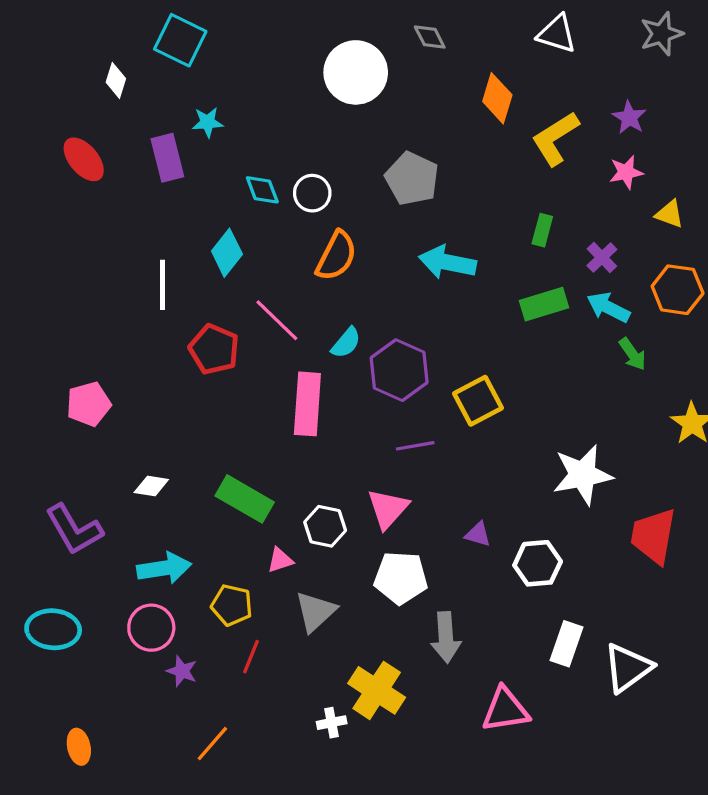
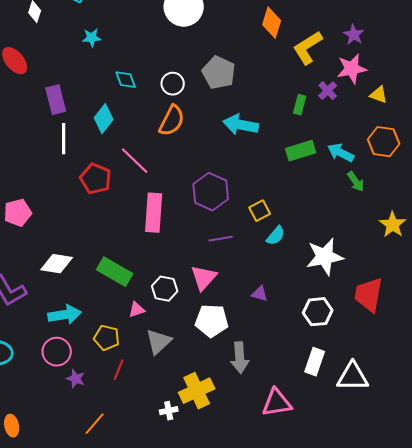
purple rectangle: (167, 158) -> (56, 100), moved
pink star: (626, 172) -> (352, 69), size x1.4
white circle: (312, 193) -> (173, 84), moved
purple cross: (602, 257) -> (328, 91), moved
cyan semicircle: (346, 343) -> (276, 236), moved
yellow square: (478, 401) -> (260, 211), size x0.7
white diamond: (151, 486) -> (57, 264), size x1.5
white hexagon: (538, 563) -> (318, 312), moved
white triangle: (628, 668) -> (353, 377), turned 36
yellow cross: (377, 690) -> (197, 391), turned 32

